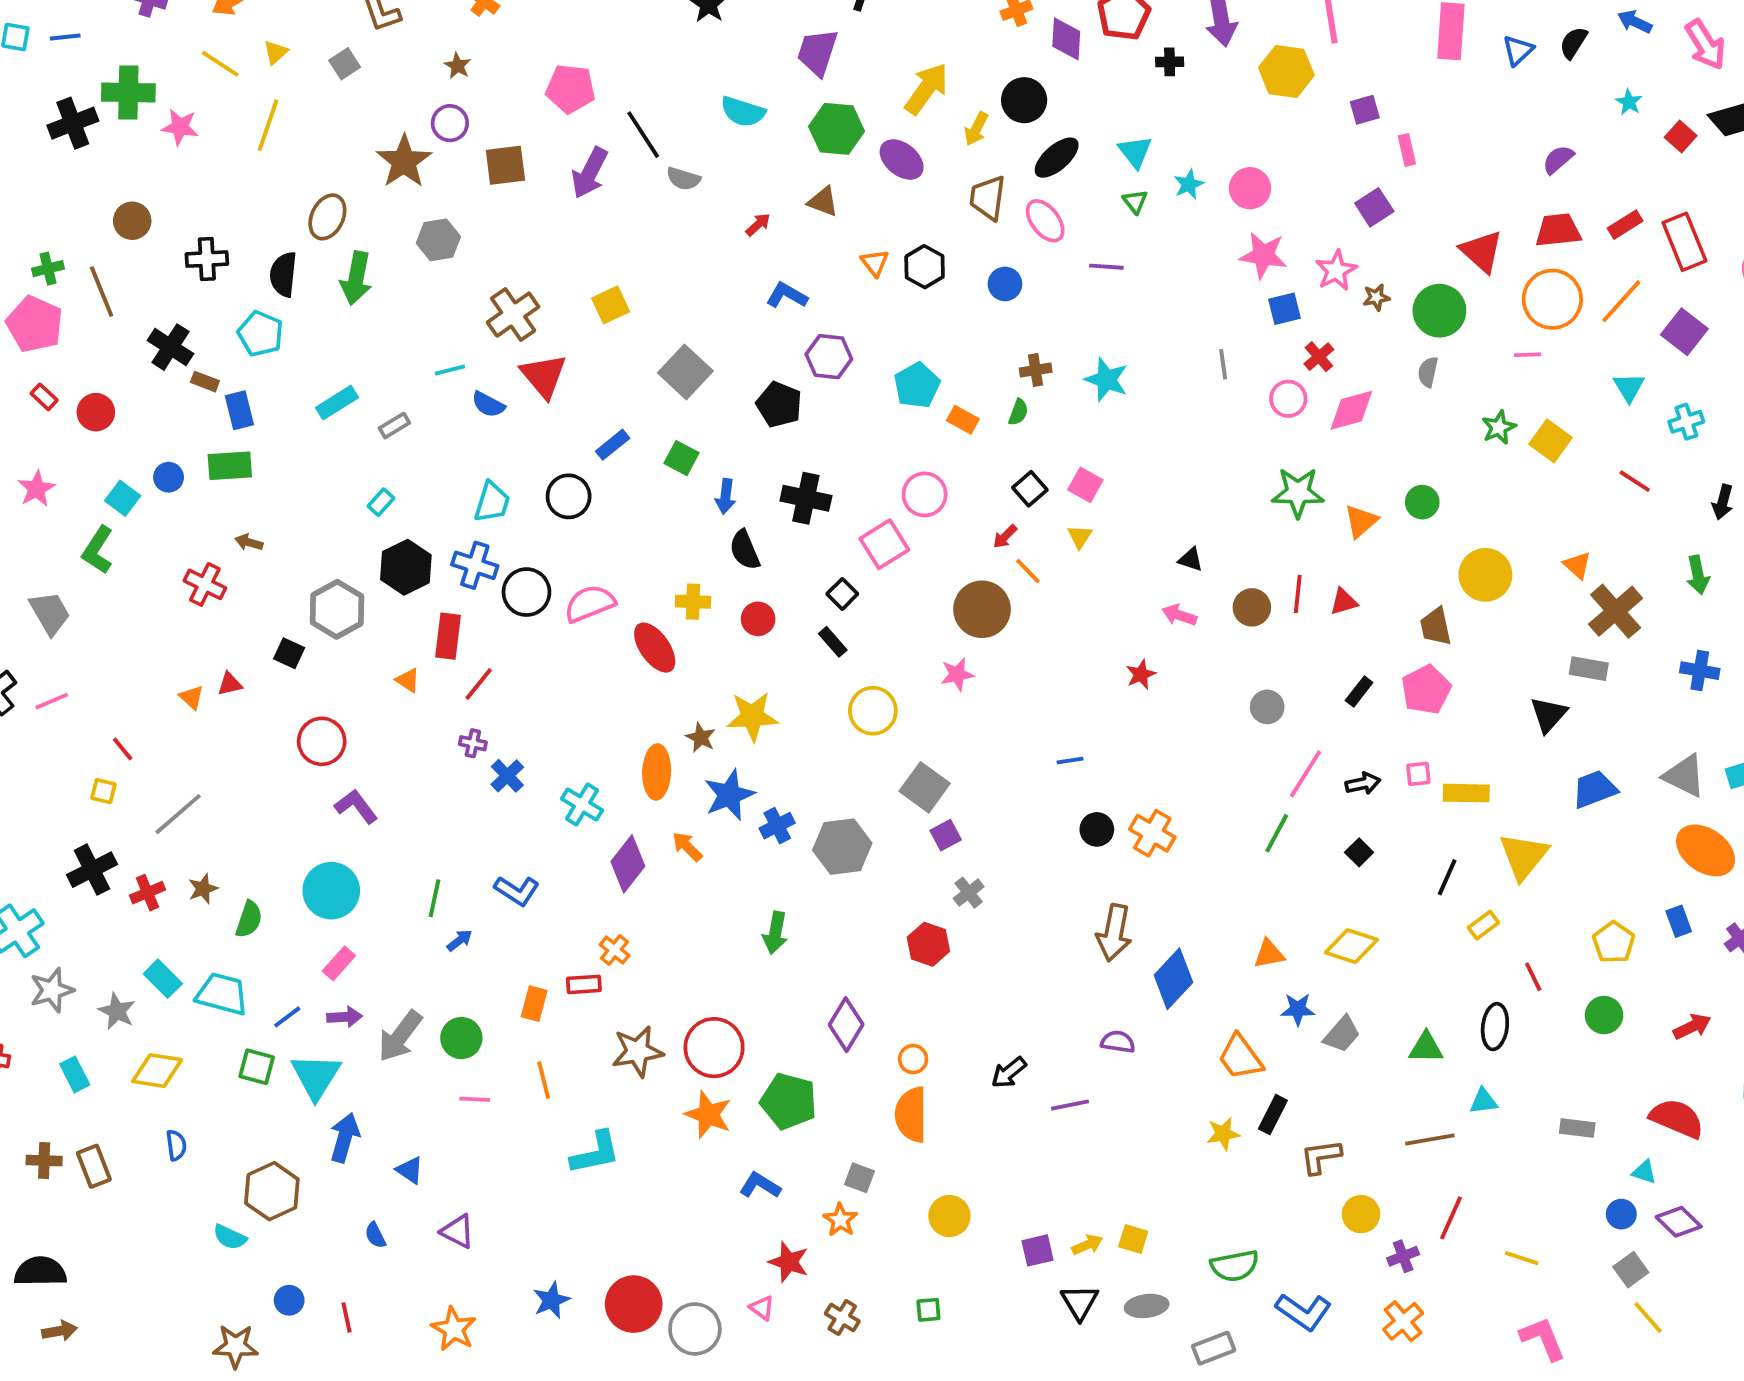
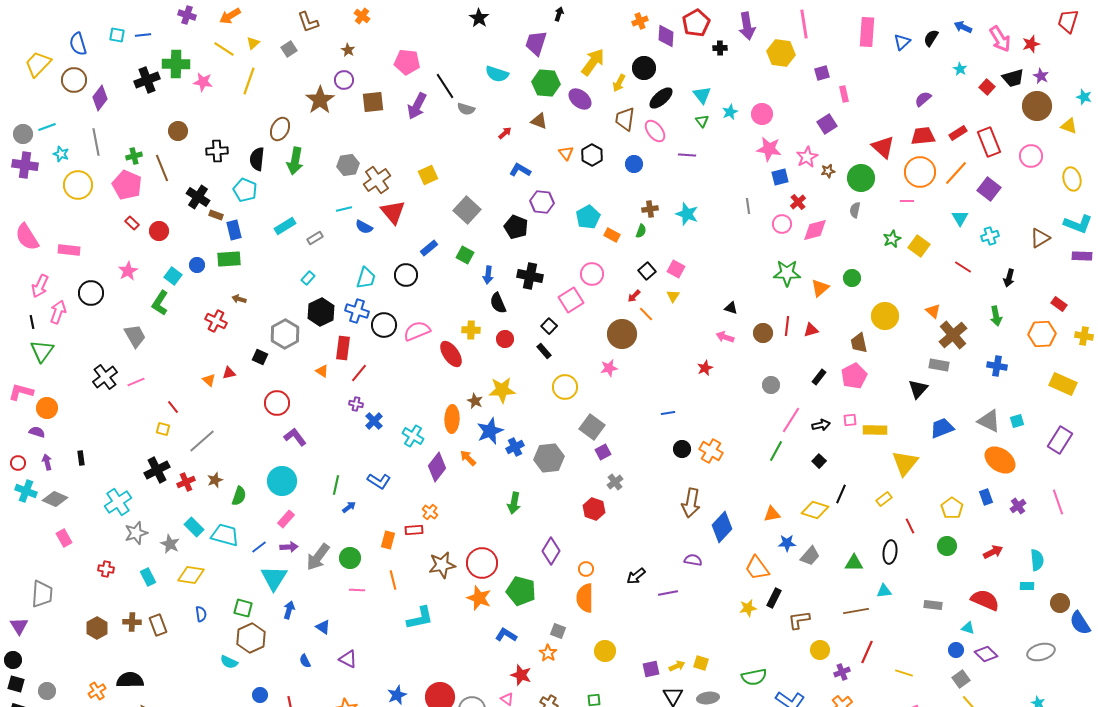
gray hexagon: (438, 240) -> (348, 165), moved
black line: (1447, 877) -> (841, 494), moved
green square: (257, 1067) -> (243, 608), moved
blue arrow: (345, 1138) -> (289, 610), size x0.7

